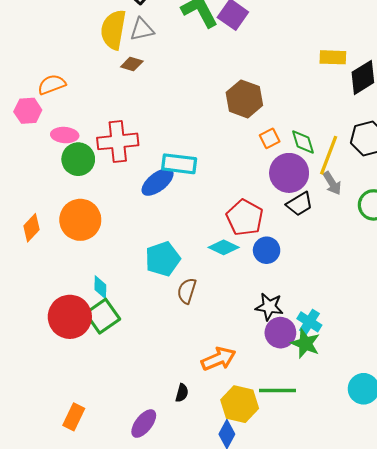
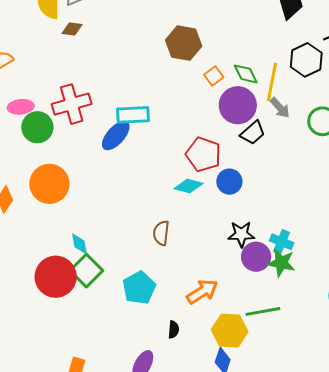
cyan pentagon: (163, 259) -> (139, 288), moved

